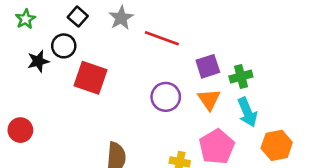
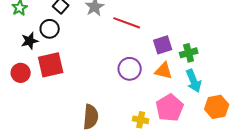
red square: (91, 78) -> (51, 65), moved, turned -32
orange triangle: (209, 99) -> (164, 71), turned -42
red circle: (20, 130) -> (21, 73), moved

